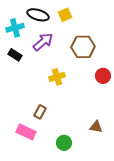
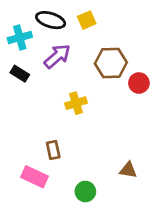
red circle: (103, 76) -> (139, 83), moved
brown rectangle: (40, 112) -> (53, 150), turned -40

